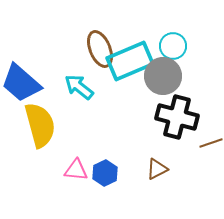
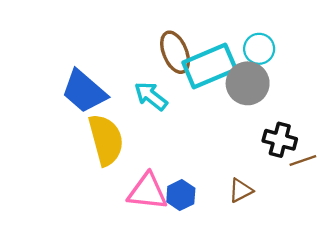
black cross: (177, 117) -> (280, 140), moved, size x0.7
pink triangle: (76, 170) -> (147, 192), size x1.5

